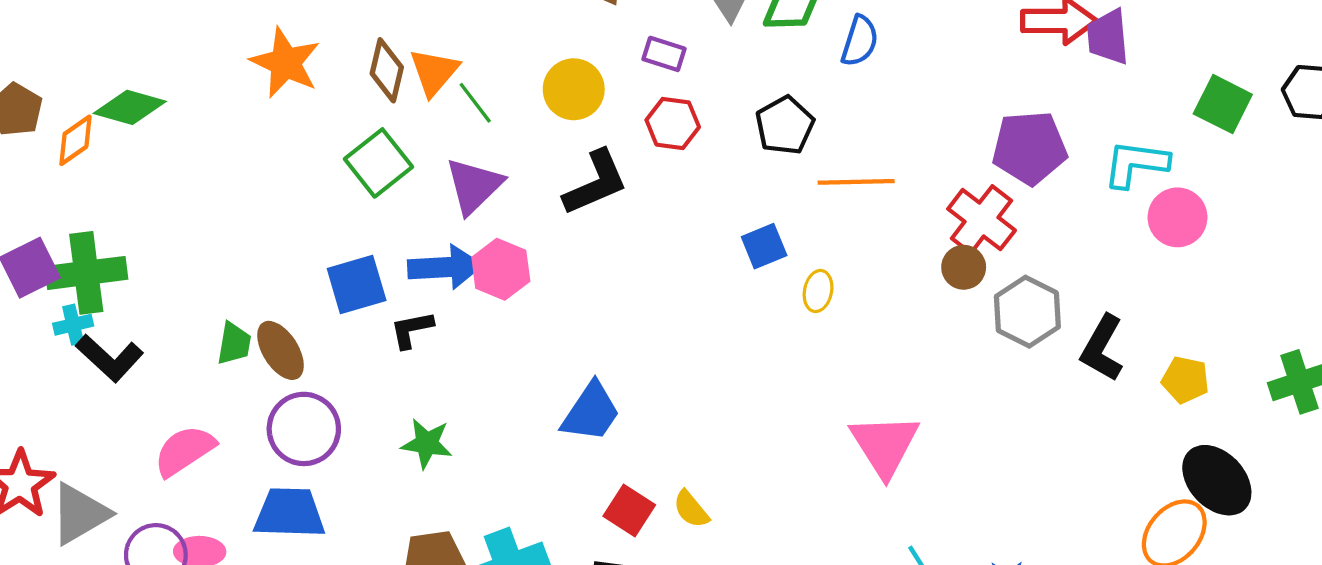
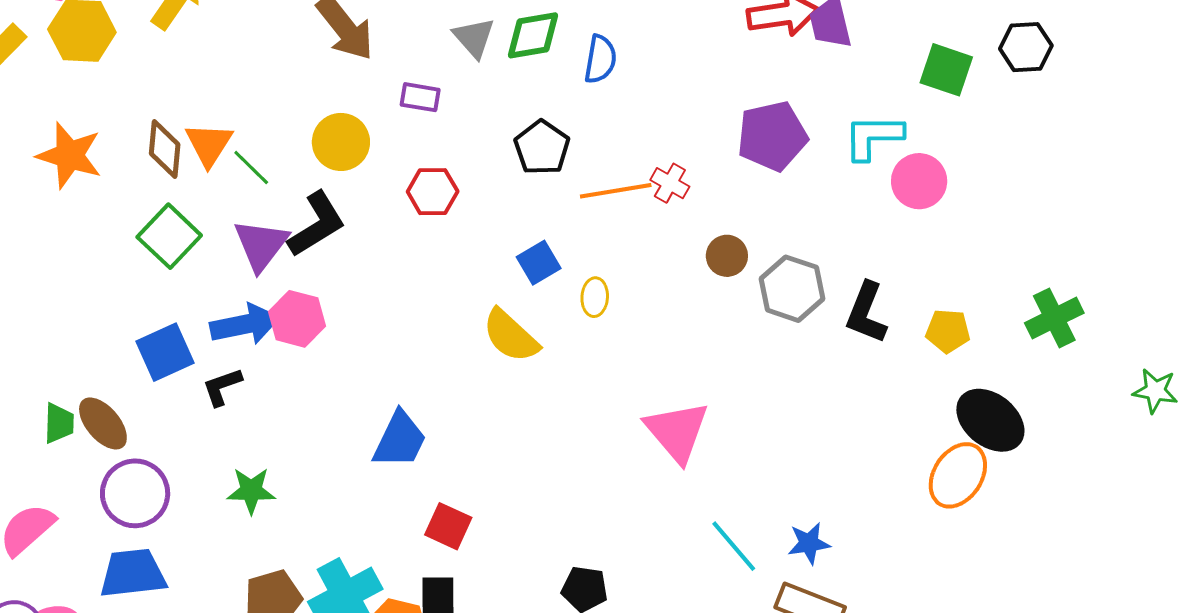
red hexagon: (673, 124) -> (433, 192), moved
black L-shape: (596, 183) -> (317, 224), moved
red cross: (982, 220) -> (670, 183), moved, size x0.6
yellow semicircle: (691, 509) -> (511, 336), moved, size x1.6

